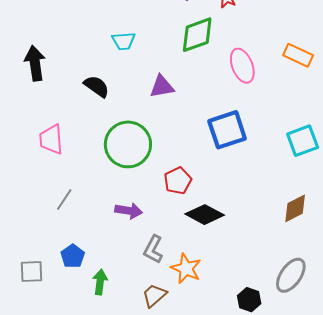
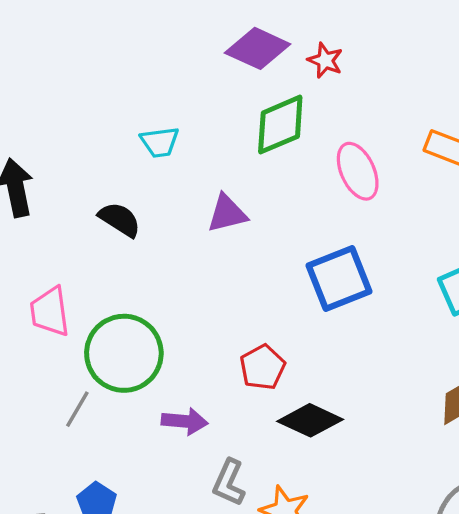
green circle: (128, 144) -> (124, 353), moved

